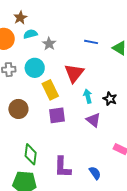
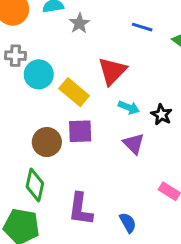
cyan circle: (35, 68) -> (39, 74), moved
yellow rectangle: (50, 90) -> (74, 92), turned -30
cyan arrow: (88, 96) -> (129, 107), turned 120
brown circle: (18, 109) -> (47, 142), moved

